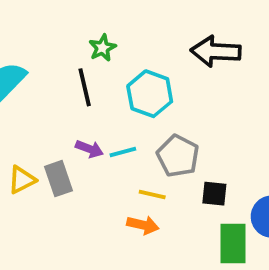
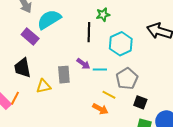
yellow triangle: (22, 180) -> (44, 86), moved

